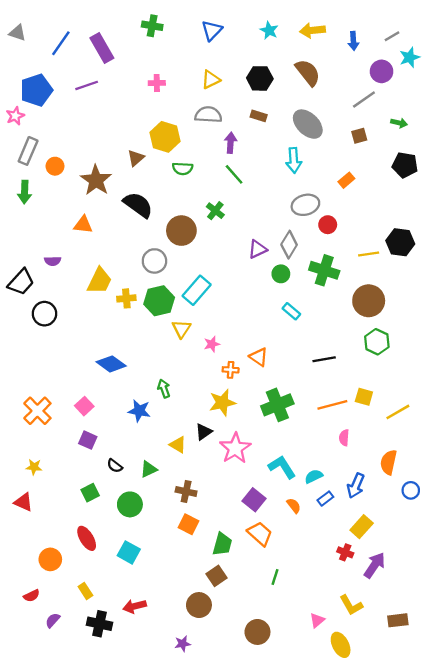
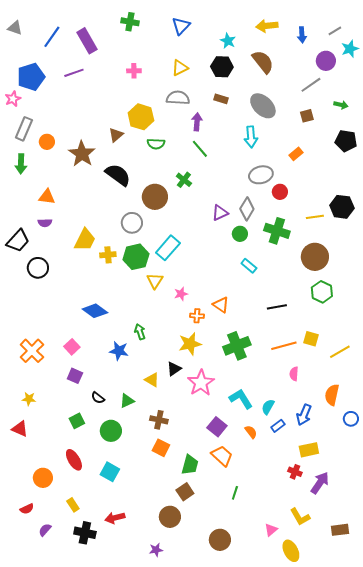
cyan star: (269, 30) -> (228, 41), moved
orange triangle: (83, 225) -> (47, 197), moved
cyan semicircle: (314, 476) -> (268, 407), turned -35
yellow rectangle: (362, 527) -> (309, 450), turned 36

